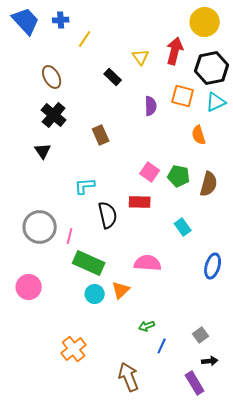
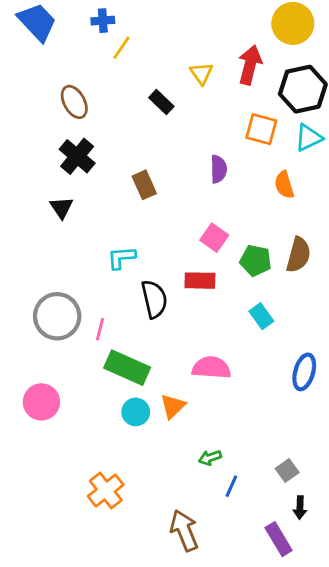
blue cross: (61, 20) -> (103, 21), moved
purple semicircle: (151, 106) -> (219, 169), moved
green pentagon: (179, 176) -> (256, 261), moved
black arrow: (210, 361) -> (300, 508), turned 98

